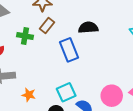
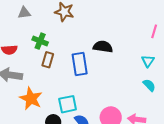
brown rectangle: (47, 26) -> (48, 60), moved, turned -35
orange star: (29, 95) -> (31, 99), size x1.6

